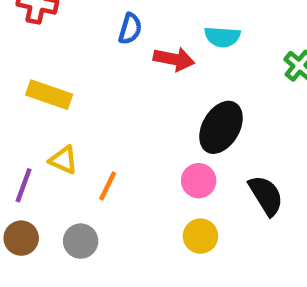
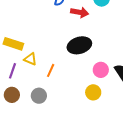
yellow rectangle: (49, 95) -> (13, 44), moved
black ellipse: (221, 127) -> (79, 45), moved, turned 45
pink circle: (199, 181) -> (101, 70), moved

